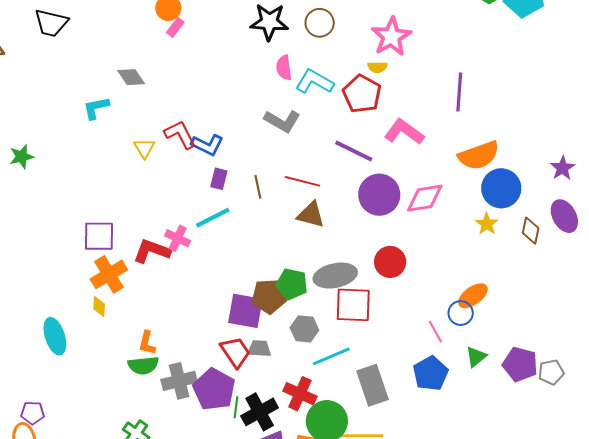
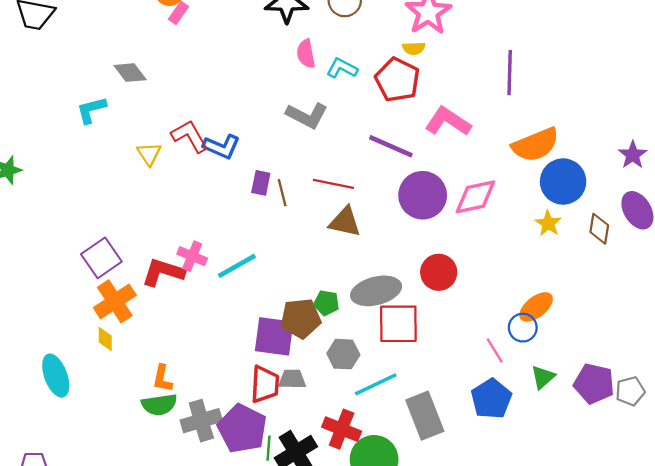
cyan L-shape: (315, 82) -> (342, 68), size x0.7
purple rectangle: (219, 179) -> (261, 183), moved
cyan line: (213, 218) -> (237, 266), moved
purple square: (99, 236) -> (101, 258), turned -32
green pentagon: (292, 284) -> (326, 303), size x0.7
red trapezoid: (235, 352) -> (265, 384), turned 40

